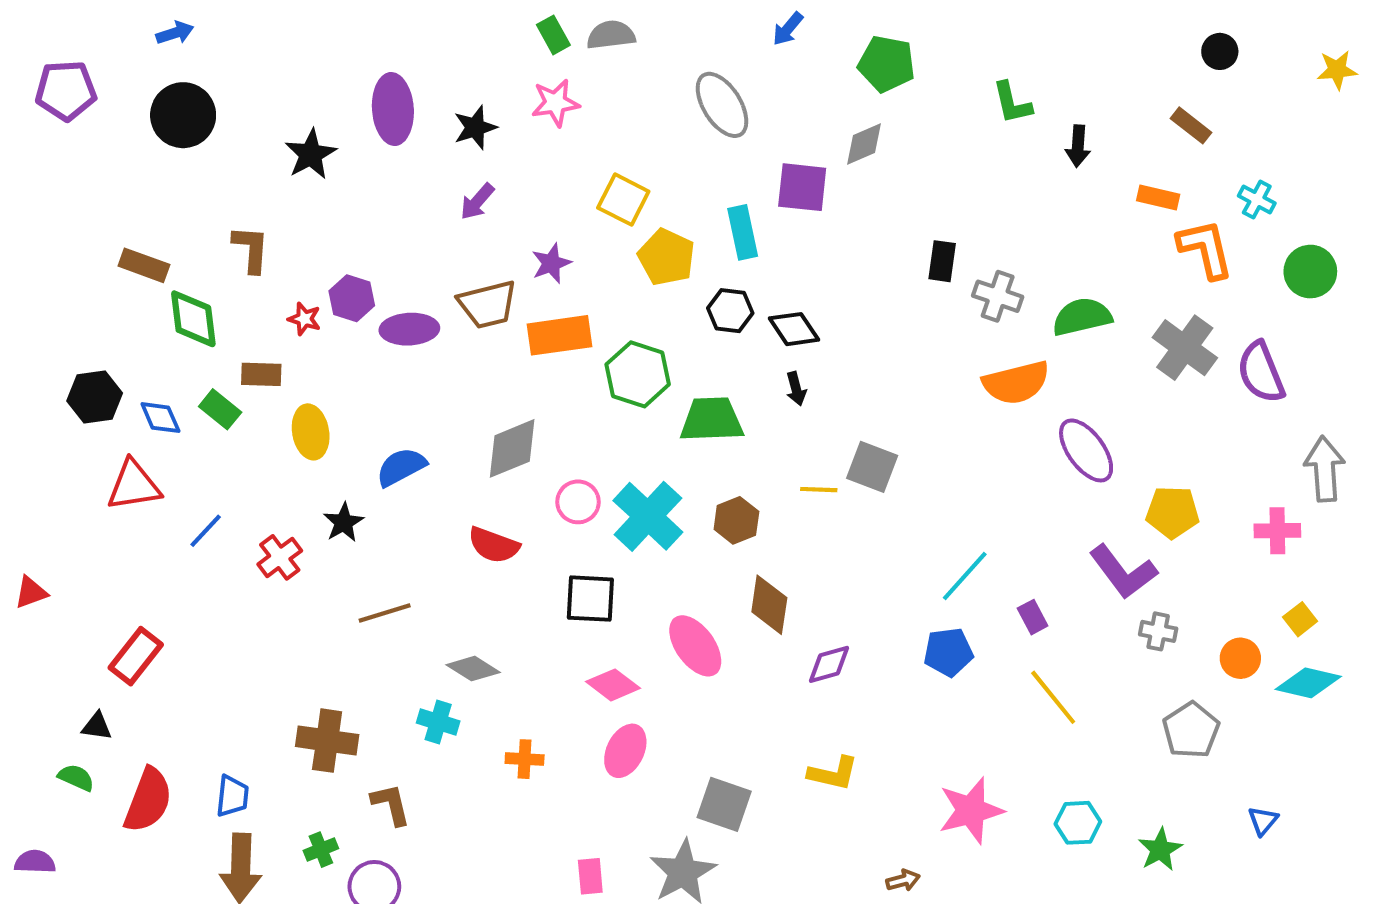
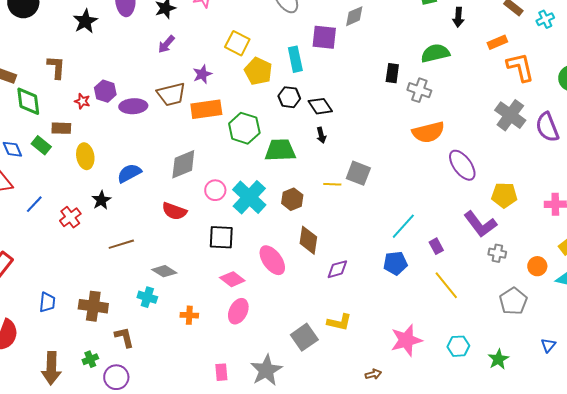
orange rectangle: (1158, 197) -> (497, 42), turned -36
cyan cross: (1257, 200) -> (545, 19), moved, turned 36
green semicircle: (1082, 317) -> (435, 53), moved
blue trapezoid: (232, 796) -> (47, 302), moved
gray square: (724, 804) -> (304, 337), moved, turned 36

